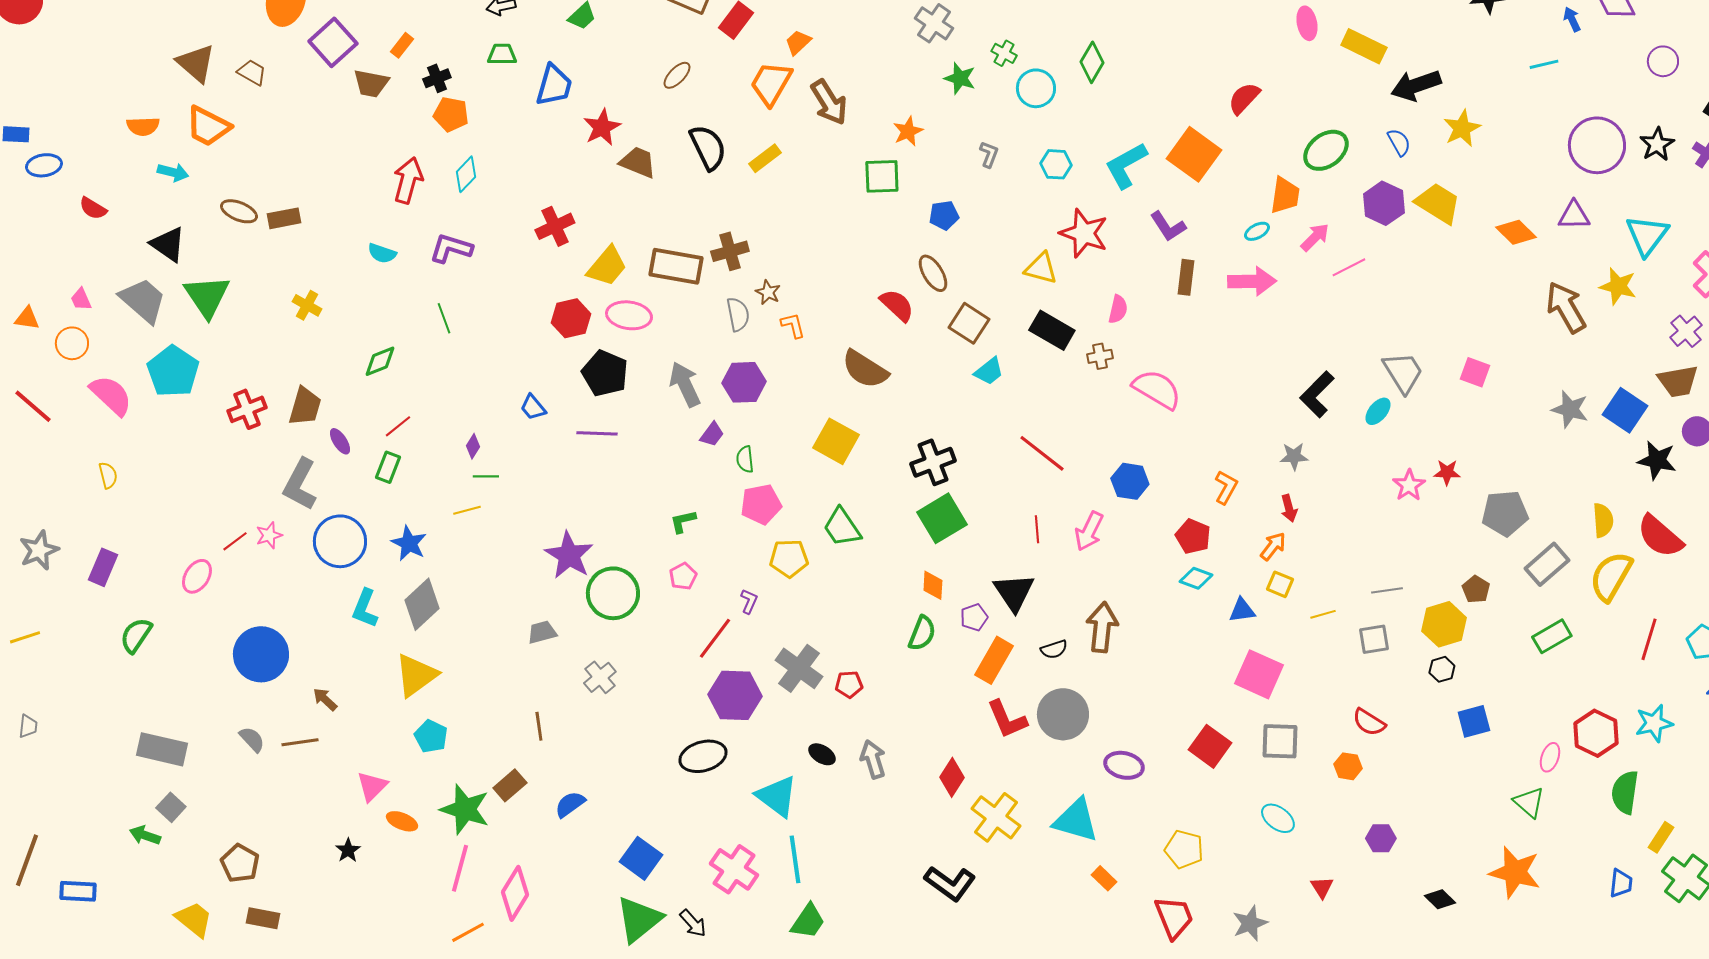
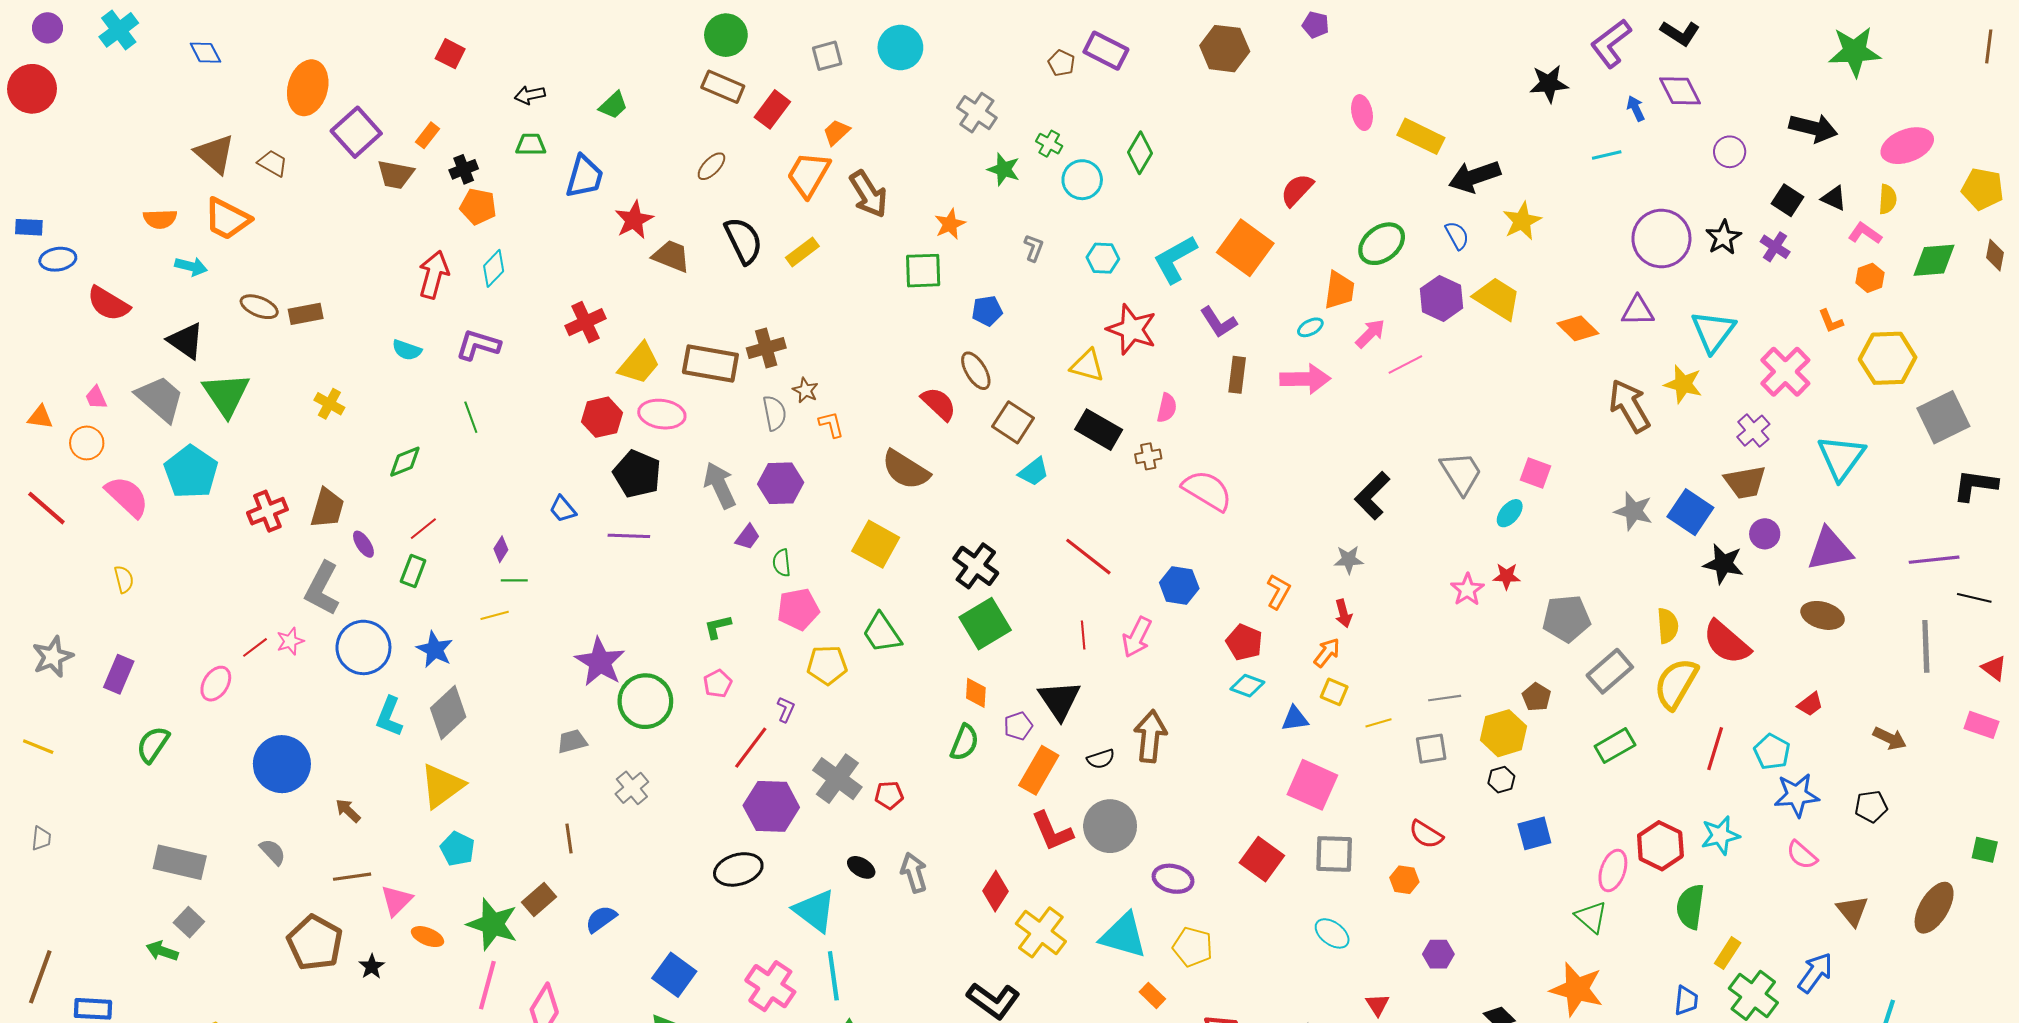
red semicircle: (93, 208) -> (108, 304), size x1.5
cyan ellipse: (1378, 411) -> (1510, 513), moved
black cross: (933, 462) -> (976, 566), turned -33
yellow line: (25, 637) -> (38, 747), turned 40
brown line: (300, 742) -> (352, 877), moved
pink ellipse: (1550, 757) -> (1613, 870), size x1.4
yellow pentagon: (1184, 849) -> (1193, 947), moved
brown pentagon: (240, 863) -> (315, 943), moved, size x1.4

